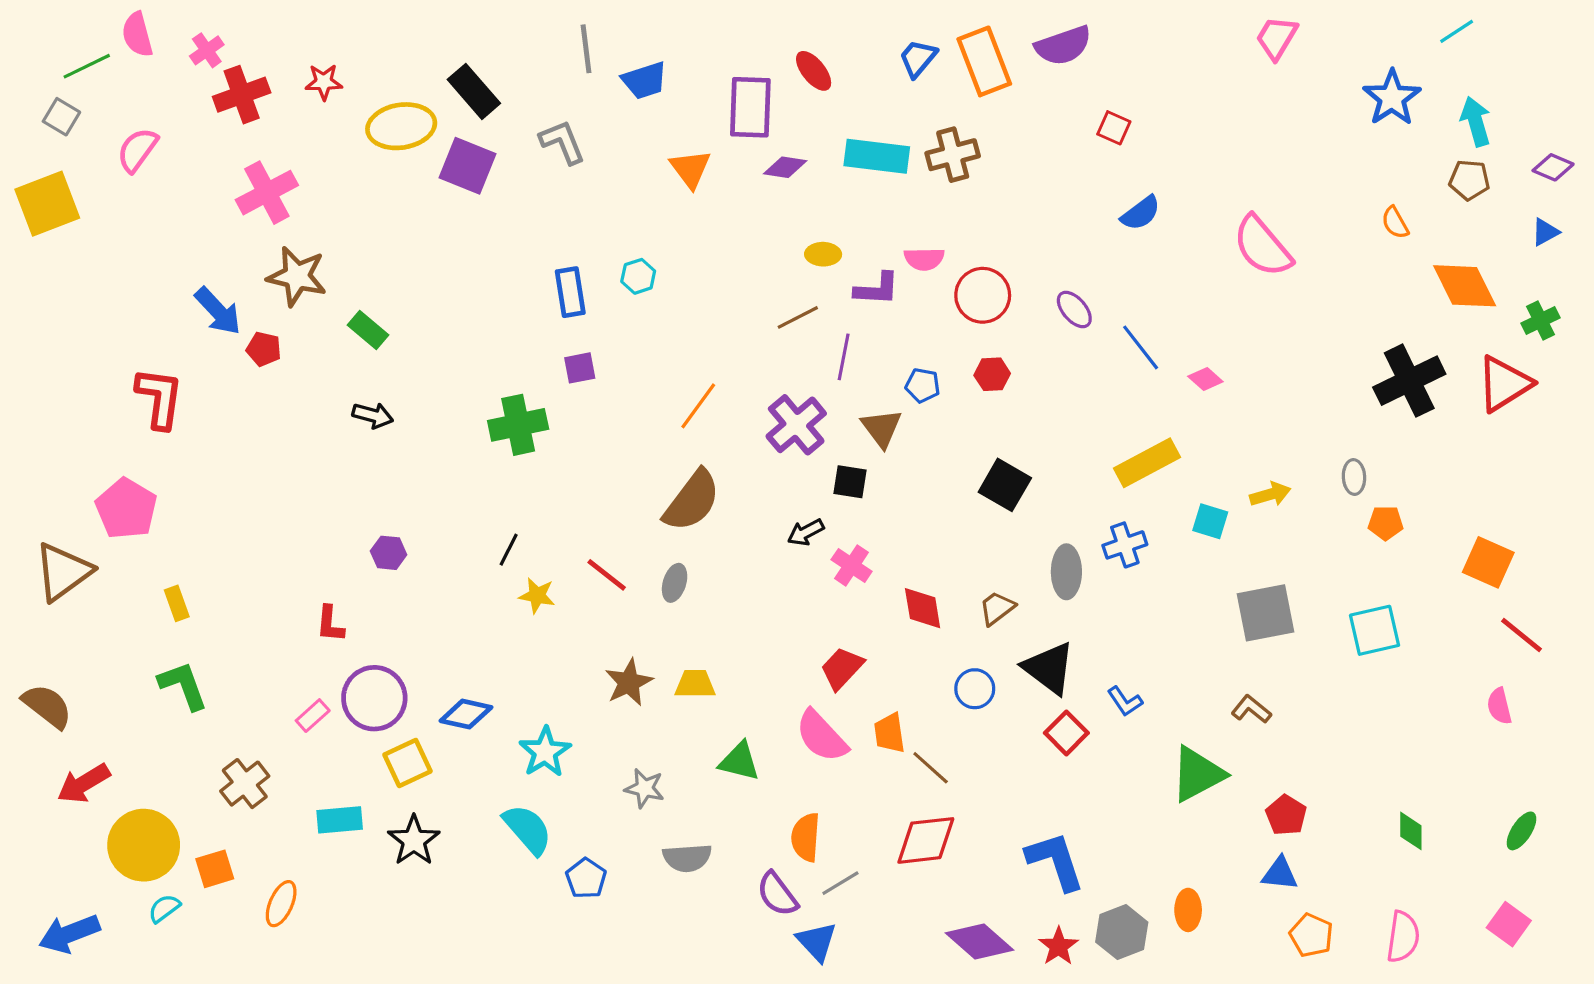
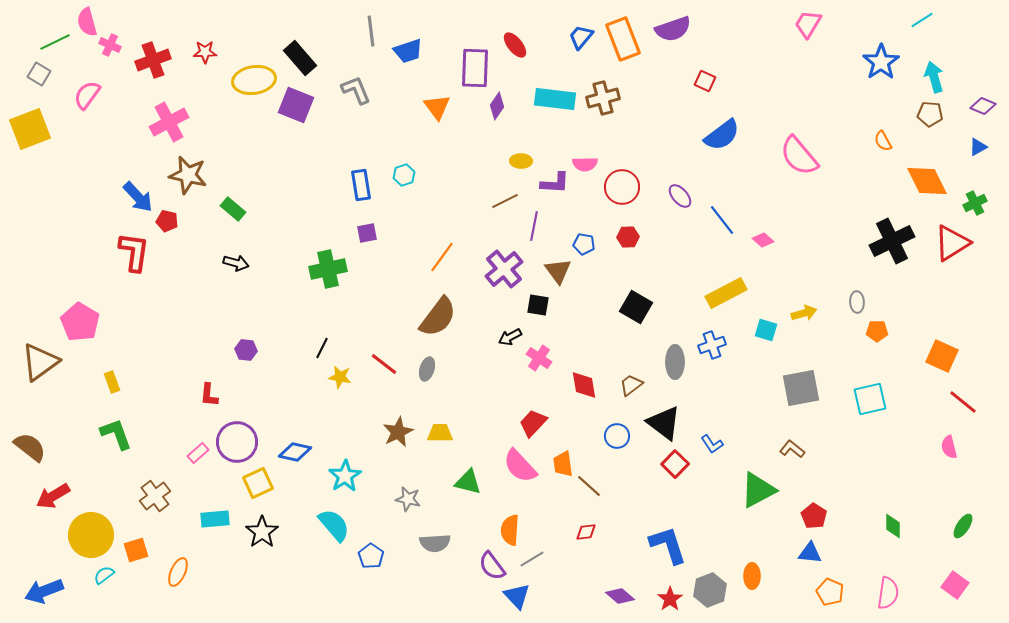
pink cross: (207, 50) -> (110, 45), moved, turned -30
purple diamond: (785, 167) -> (497, 106), turned -64
blue semicircle: (1141, 213) -> (722, 135), size x1.4
red L-shape: (159, 398) -> (134, 252), moved
red diamond: (926, 840) -> (586, 532), size x0.5
purple diamond: (980, 942) -> (620, 596), size x0.7

